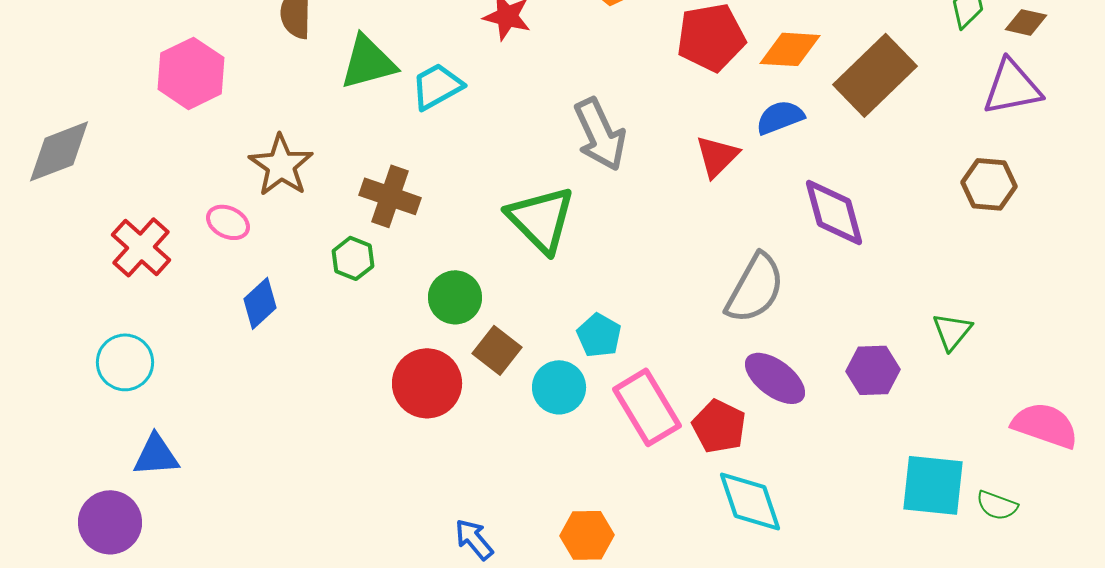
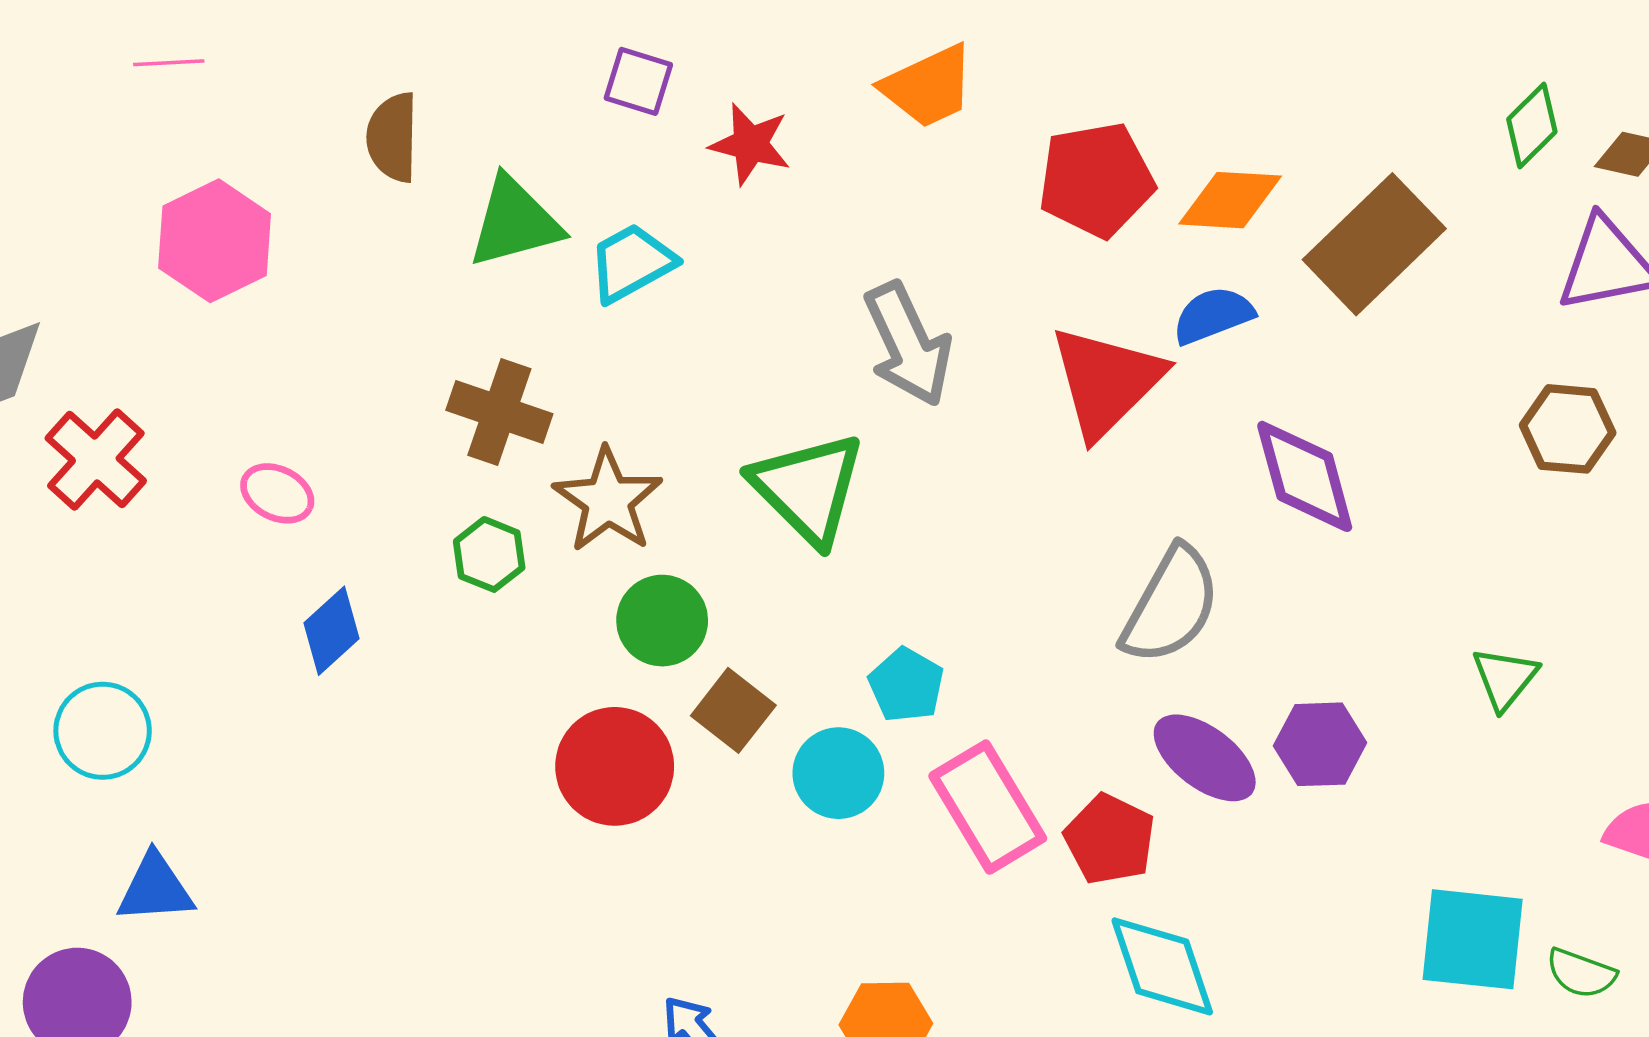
red triangle: (717, 156) -> (1106, 381), size x1.6
brown star: (281, 165) -> (608, 500), moved
brown cross: (390, 196) -> (499, 412), moved
red cross: (141, 247) -> (96, 459), moved
purple hexagon: (873, 370) -> (1320, 744), moved

